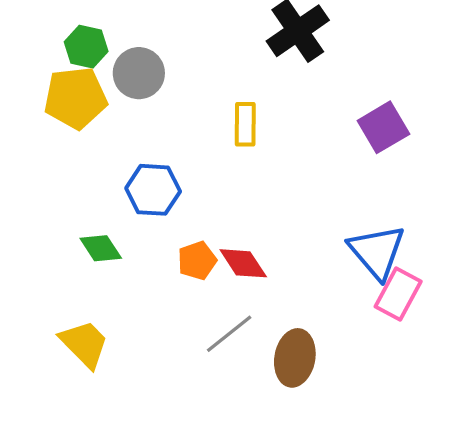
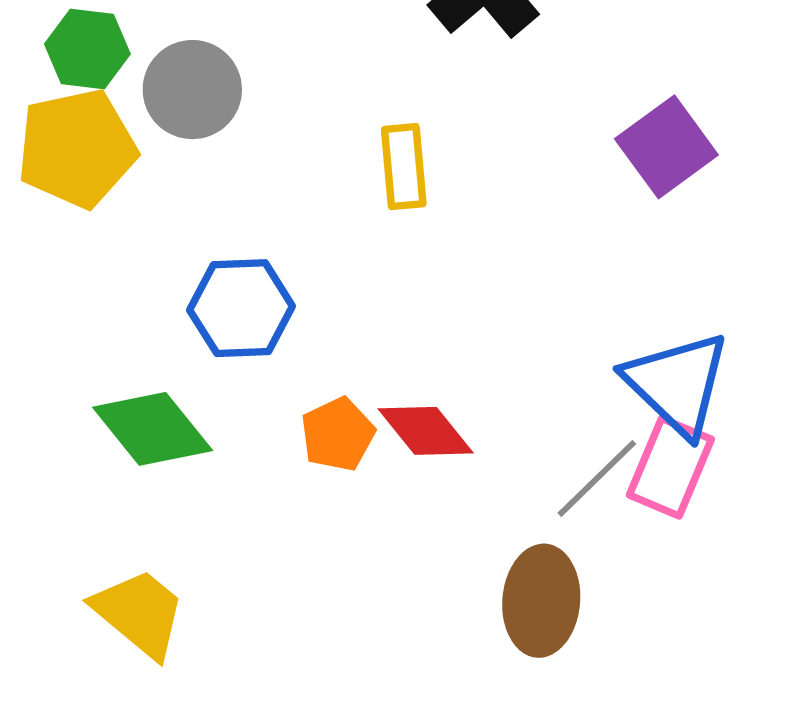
green diamond: (101, 248) -> (153, 429), size x1.4
pink rectangle: (398, 294) -> (670, 467), moved
gray line: (229, 334) -> (597, 478), moved

